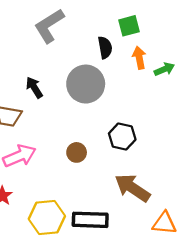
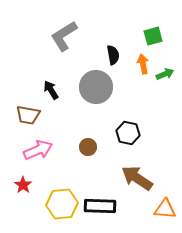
green square: (129, 26) -> (153, 36), moved

